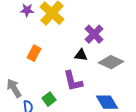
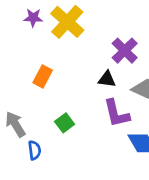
purple L-shape: (73, 81) -> (116, 113), moved
green square: (49, 99) -> (65, 123), moved

